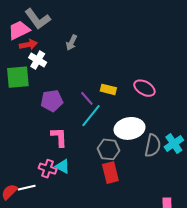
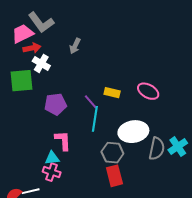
cyan line: (91, 116) -> (95, 119), turned -30
cyan triangle: (63, 166) -> (52, 158), moved, turned -35

